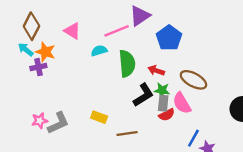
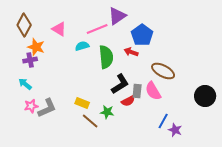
cyan arrow: (26, 50) -> (25, 84), moved
red arrow: (156, 71) -> (131, 52), moved
green star: (162, 90) -> (107, 112), moved
red semicircle: (167, 115) -> (128, 101), moved
brown line: (127, 133) -> (90, 121), moved, turned 48

